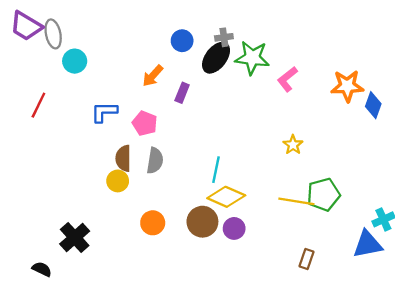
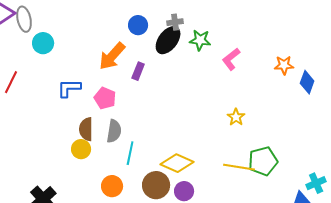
green star: (252, 58) -> (200, 40), size x0.7
orange arrow: (153, 76) -> (112, 56), size x1.4
orange star: (347, 86) -> (284, 65), size x0.7
cyan line: (216, 170) -> (130, 153), moved

